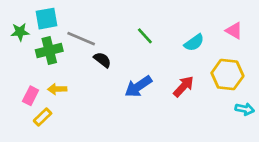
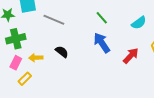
green cross: (49, 51) -> (16, 39), moved
black semicircle: (102, 60) -> (62, 52), moved
blue arrow: (138, 86) -> (102, 43), moved, turned 90

